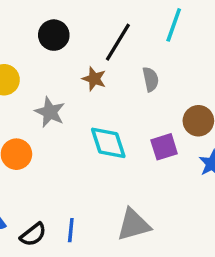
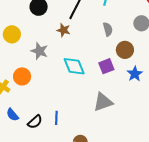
gray semicircle: (151, 79) -> (108, 29), moved
gray triangle: (134, 225) -> (103, 102), moved

